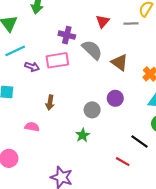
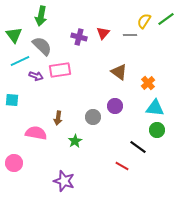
purple cross: (67, 35) -> (79, 37), moved
gray semicircle: (92, 50) -> (42, 46), moved
brown arrow: (50, 103) -> (58, 118), moved
pink semicircle: (32, 127) -> (36, 133), size x1.5
green star: (83, 135) -> (75, 141), moved

